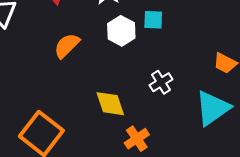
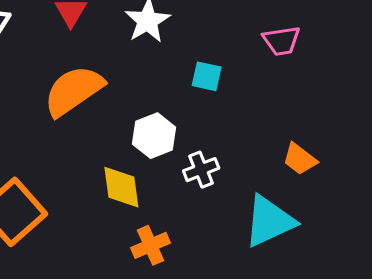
white hexagon: (121, 31) -> (154, 136), moved
orange semicircle: (67, 46) -> (74, 91), size x1.5

